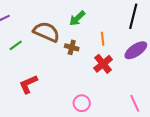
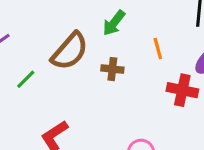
brown semicircle: (46, 32) -> (70, 51), turned 116
red cross: (103, 64) -> (182, 90), moved, turned -30

